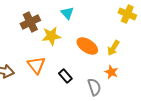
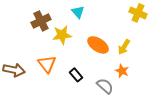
gray semicircle: (94, 87) -> (105, 86), turned -30

